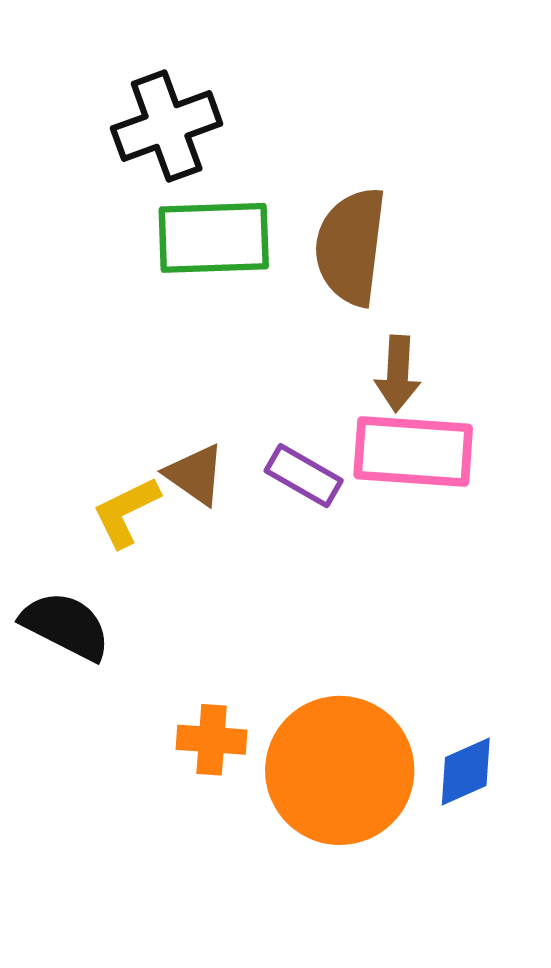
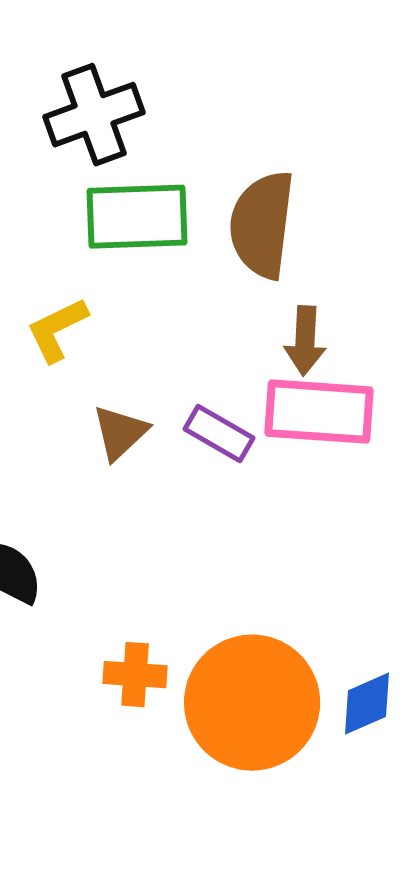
brown triangle: (195, 475) -> (120, 433), turned 42
yellow L-shape: (126, 512) -> (57, 330), moved

